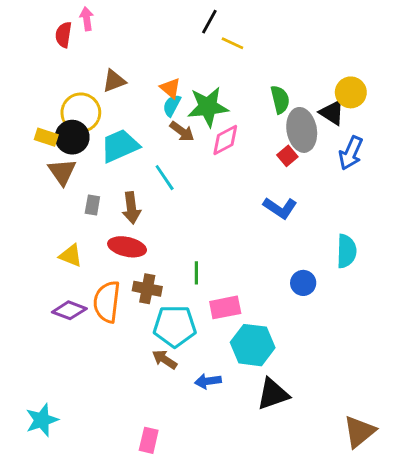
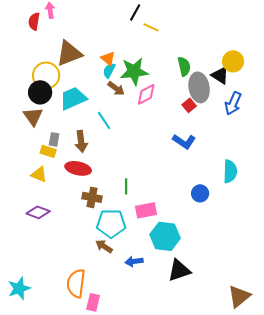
brown triangle: (114, 81) -> (69, 53), size x1.6
yellow rectangle: (46, 137) -> (48, 151), moved
orange semicircle: (107, 302) -> (76, 283), moved

